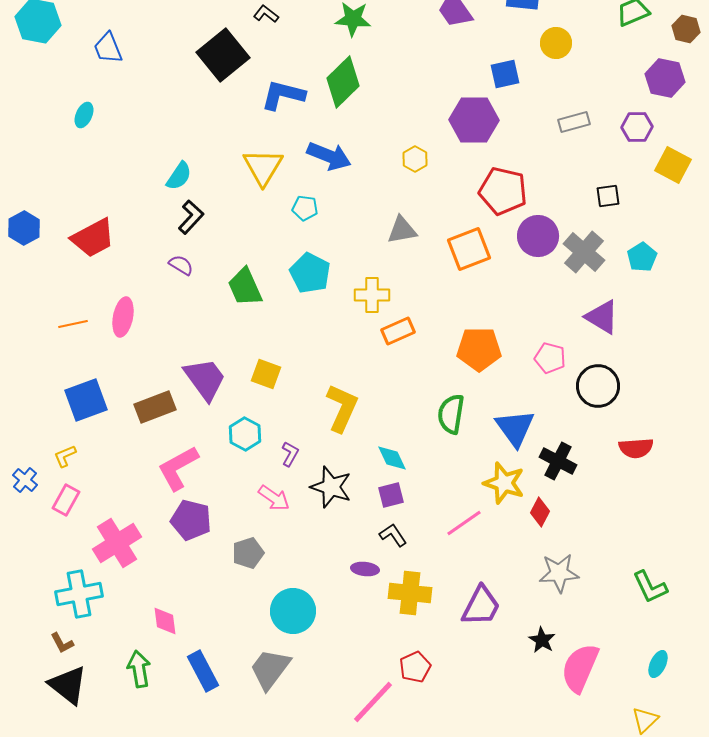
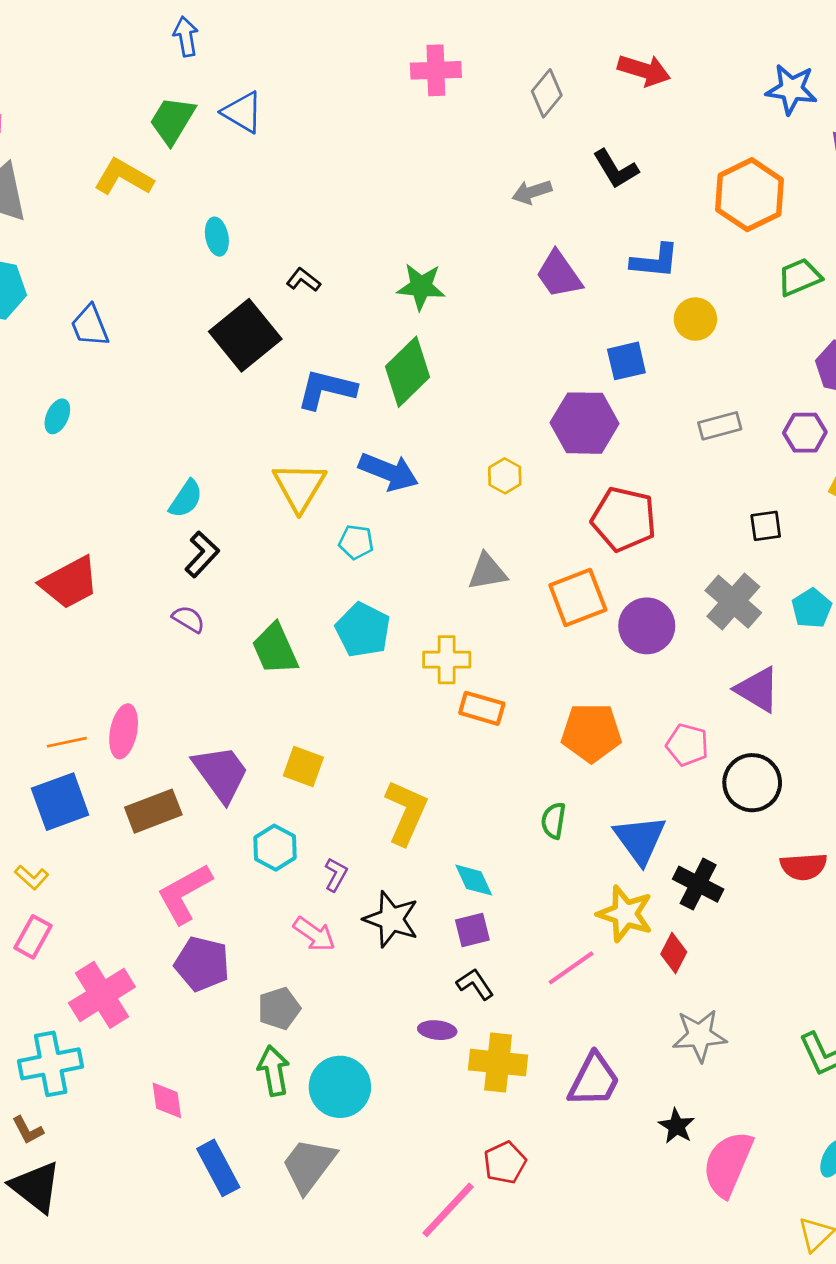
purple circle: (538, 236) -> (647, 626), moved
pink ellipse: (123, 317) -> (124, 731), moved
orange line: (73, 324) -> (67, 742), moved
orange rectangle: (398, 331) -> (482, 708), turned 40
green semicircle: (451, 414) -> (553, 821), size x0.7
yellow L-shape: (65, 456) -> (32, 877), turned -115
green arrow: (139, 669) -> (274, 1071), moved

